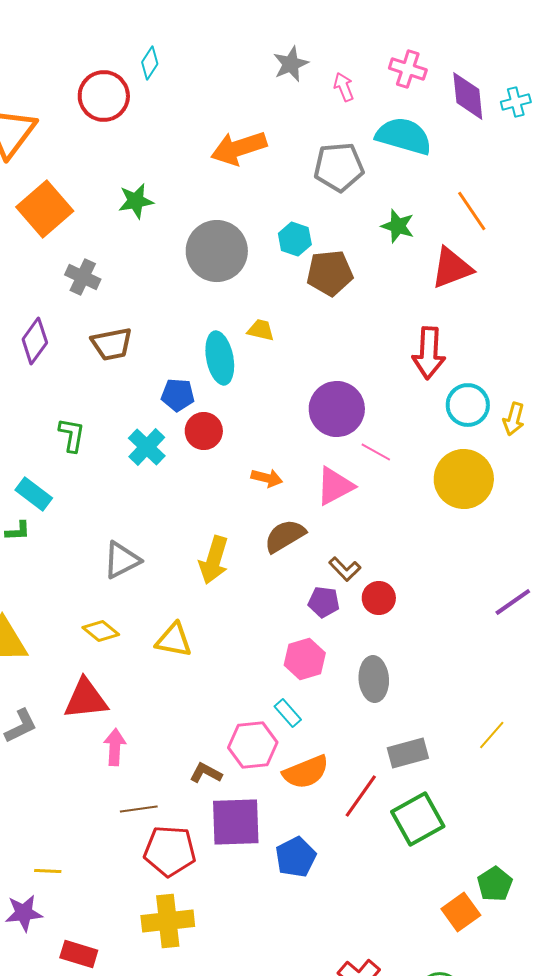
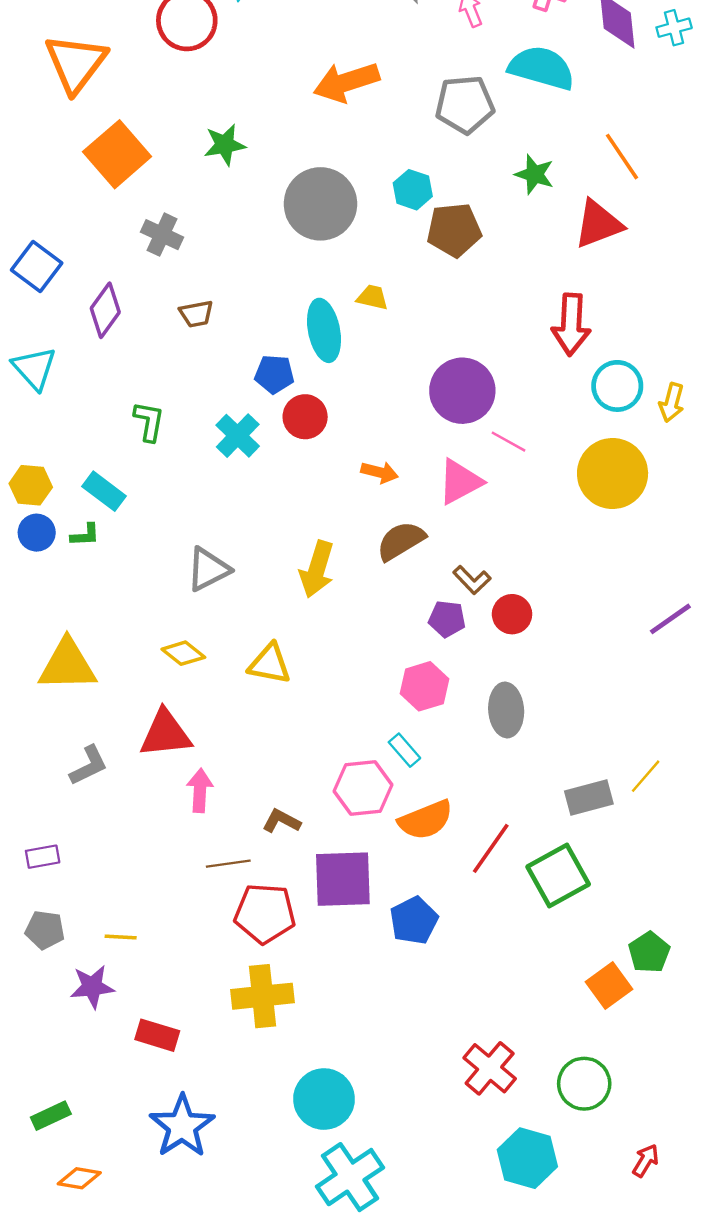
brown trapezoid: (112, 344) -> (196, 314), size x0.7
gray rectangle: (408, 753) -> (589, 797), moved
brown L-shape: (206, 773) -> (281, 821), moved

